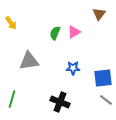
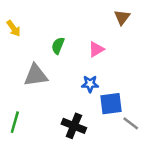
pink triangle: (74, 32) -> (96, 49), moved
green semicircle: (55, 33) -> (58, 46), moved
blue square: (103, 78) -> (111, 104), moved

